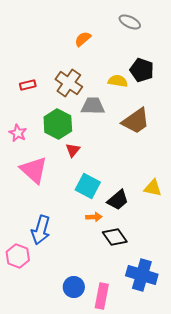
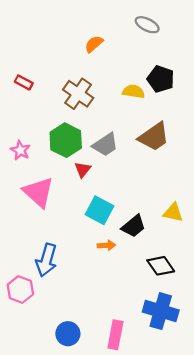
red rectangle: (28, 85) -> (24, 82), moved, turned 42
gray trapezoid: (93, 106) -> (105, 145), moved, turned 145
black diamond: (115, 237) -> (161, 266), moved
blue circle: (74, 287) -> (68, 334), moved

